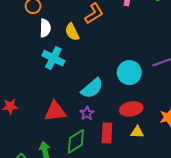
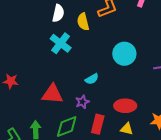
cyan circle: (129, 73) -> (124, 54), moved
cyan semicircle: (92, 88) -> (92, 79), size x0.6

